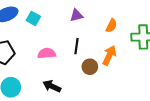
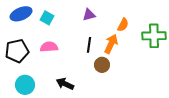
pink semicircle: (47, 53) -> (49, 47), moved
orange arrow: (109, 55) -> (111, 44), moved

